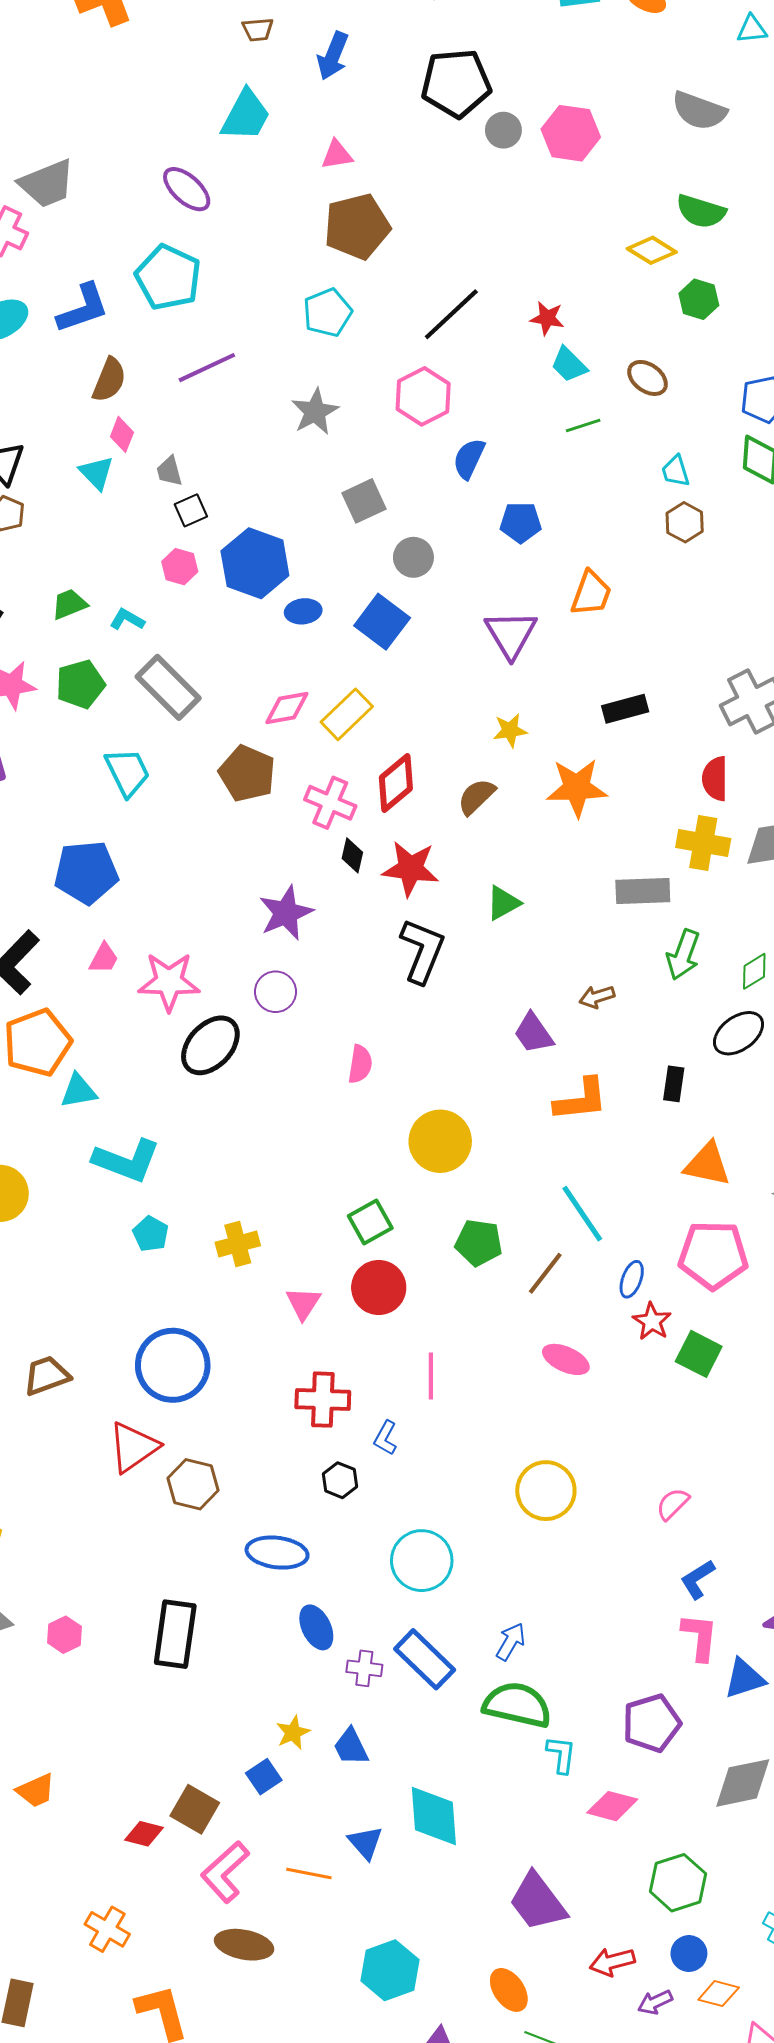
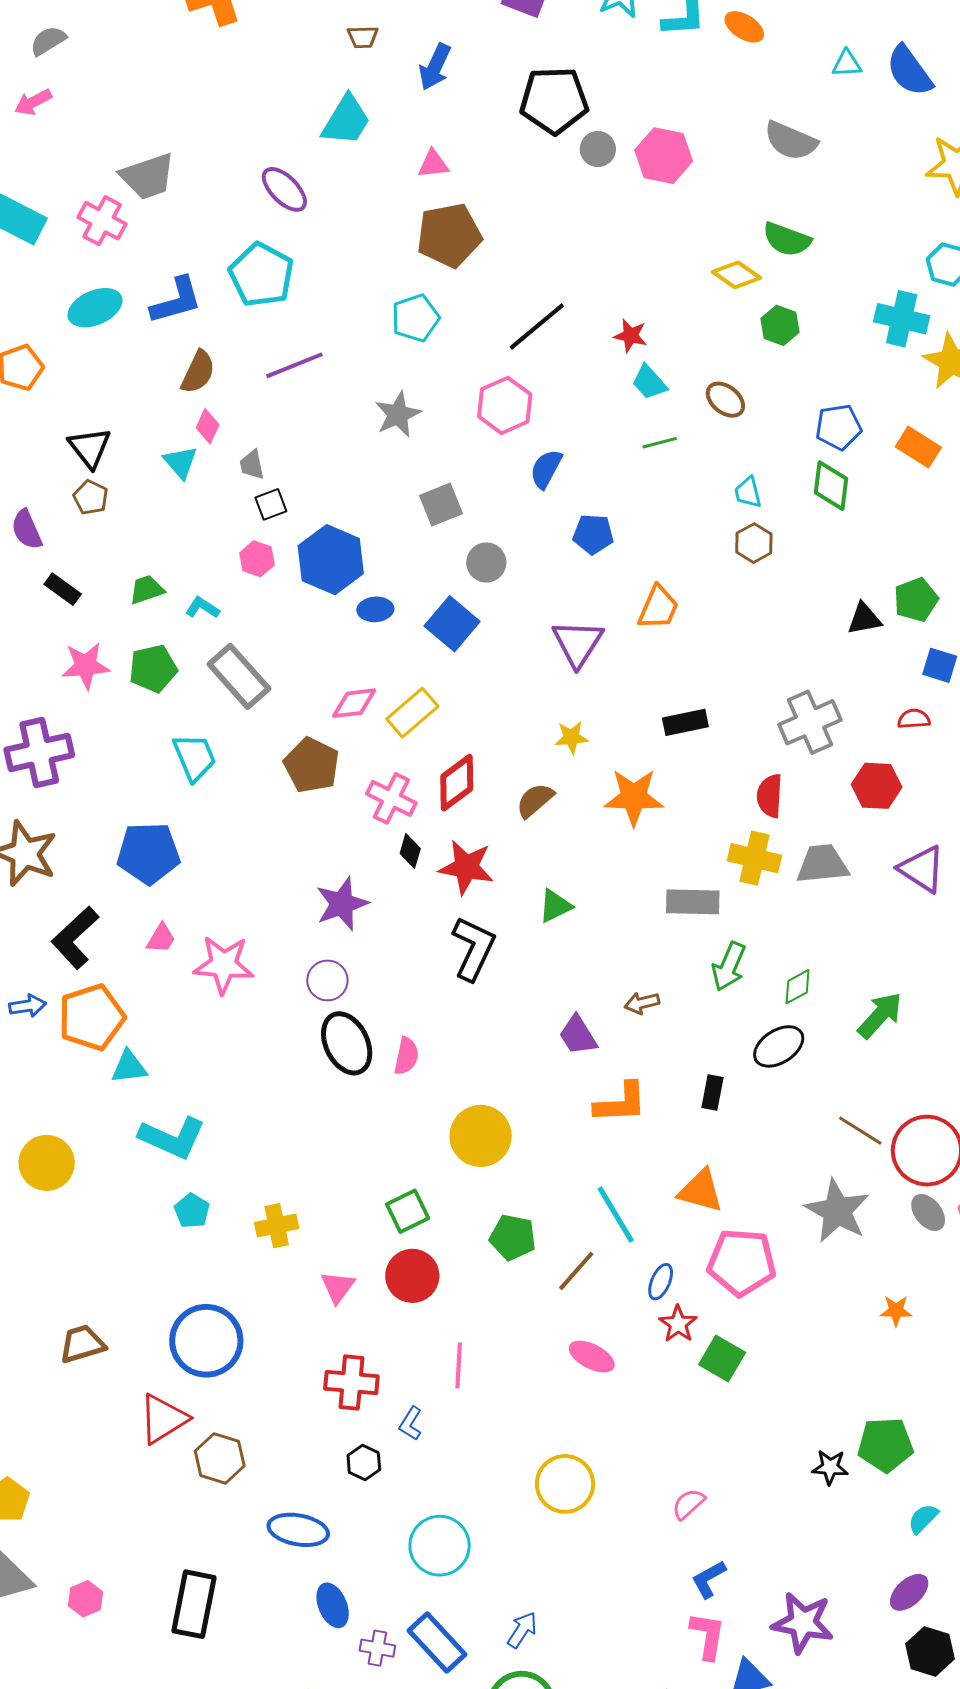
black ellipse: (210, 1045) -> (347, 1043), moved, turned -72
orange triangle: (707, 1164) -> (701, 1191), moved

